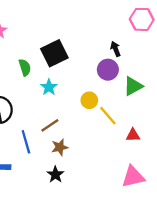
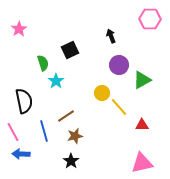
black arrow: (116, 49) -> (111, 36), moved
black square: (54, 53) -> (70, 50), size x0.7
cyan star: (49, 87) -> (56, 81), moved

